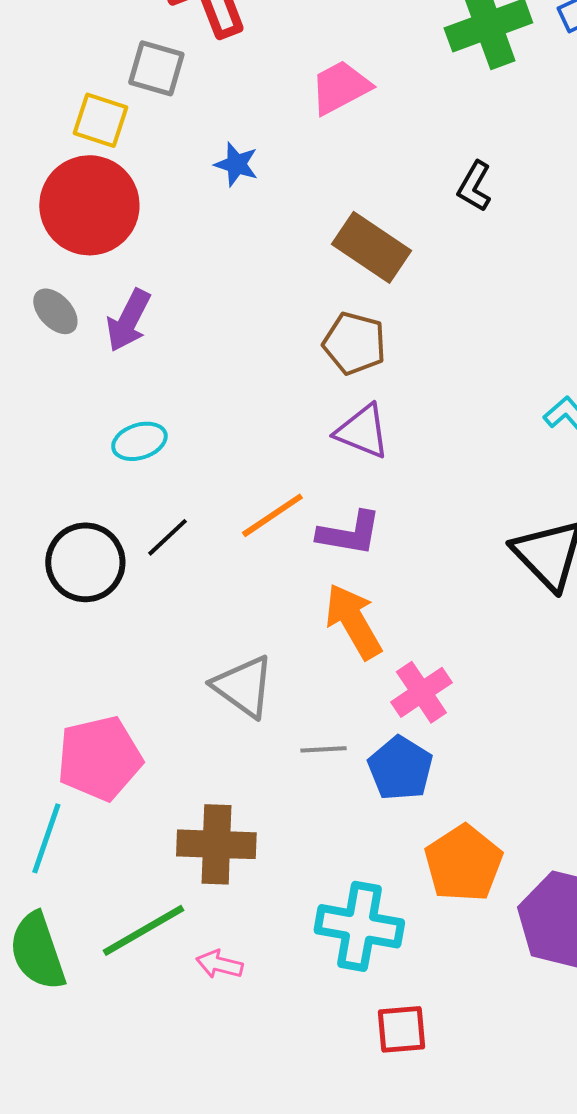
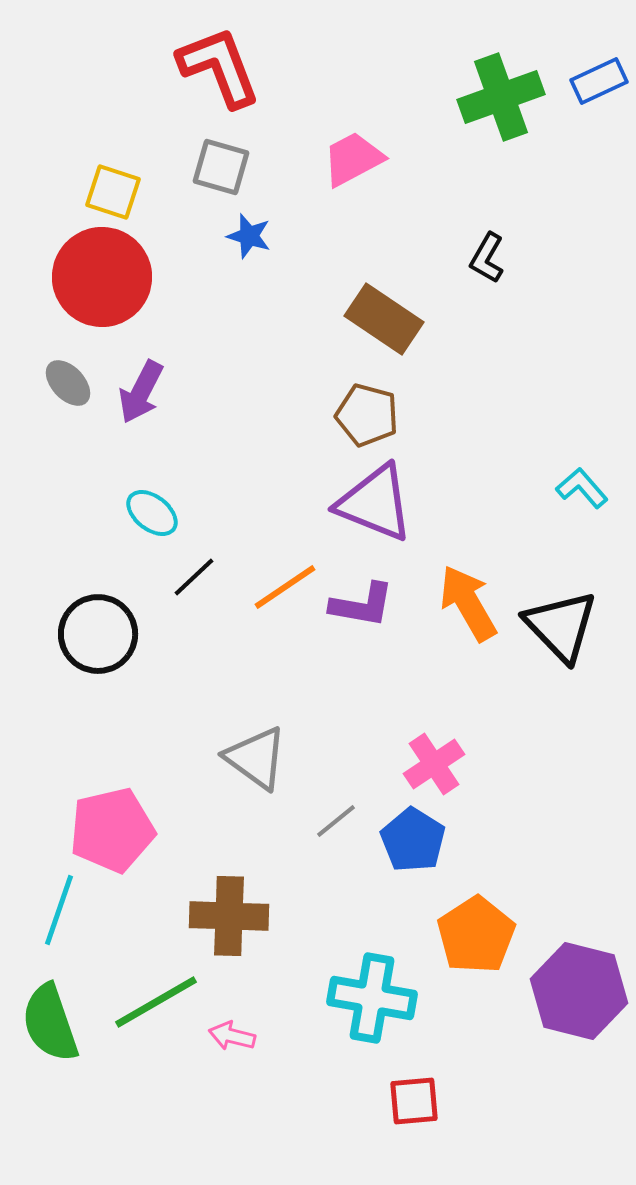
gray square: (156, 68) -> (221, 167), moved
purple triangle: (362, 431) -> (375, 503), size x1.4
cyan ellipse: (139, 441) -> (152, 513), turned 56
black line: (167, 537) -> (194, 577), moved
orange arrow: (353, 621) -> (468, 603), moved
gray line: (323, 749) -> (336, 821), turned -36

